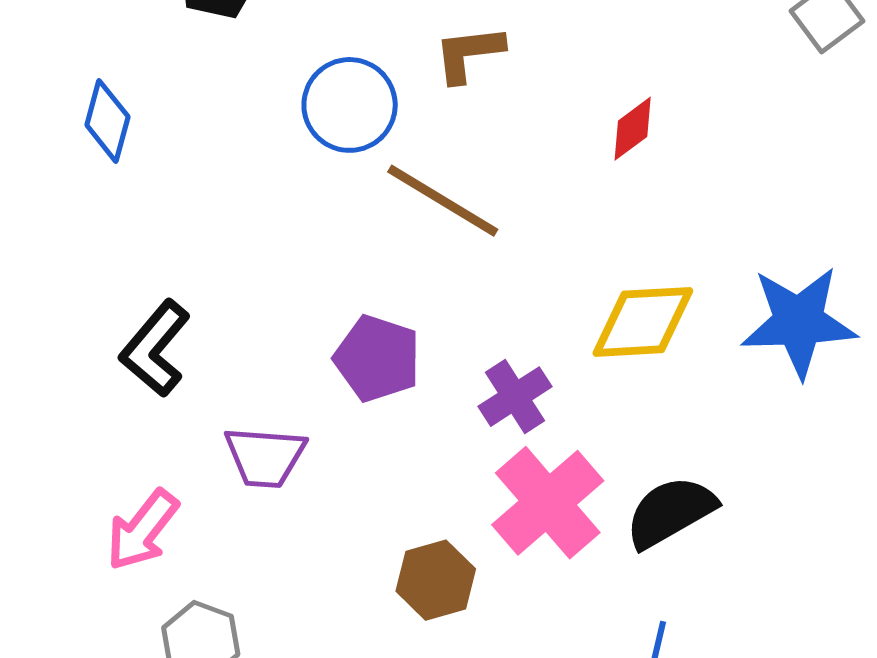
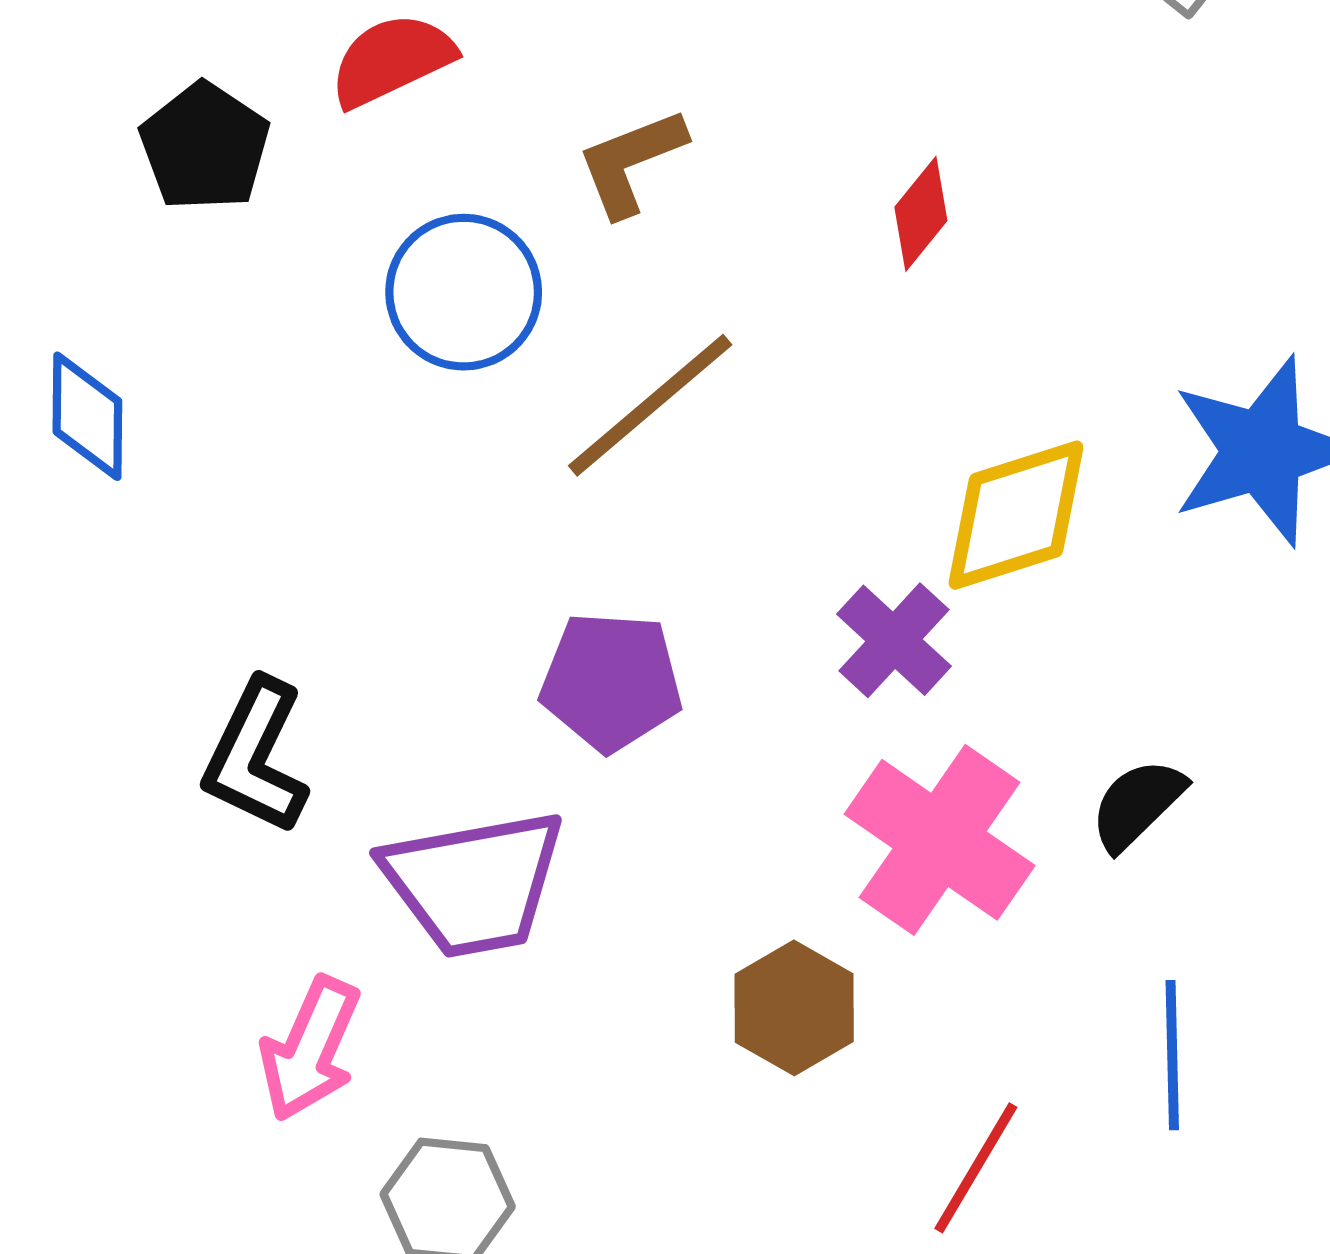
brown line: (443, 201) -> (650, 405), turned -57
purple cross: (515, 397) -> (894, 640), moved
purple trapezoid: (265, 457) -> (474, 883), size x1.4
black semicircle: (670, 512) -> (1137, 804), size x0.7

